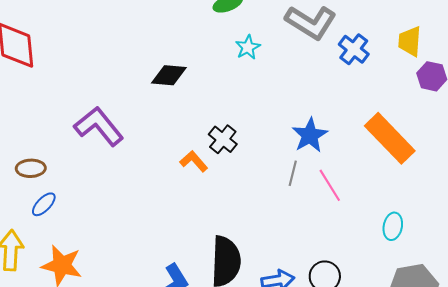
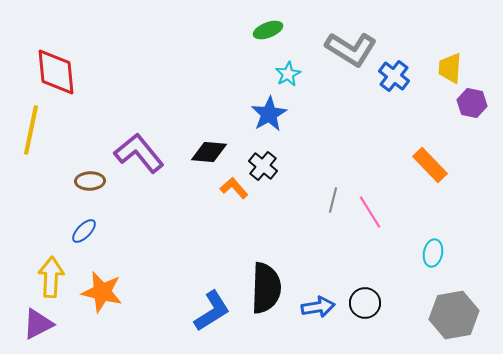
black diamond: (169, 75) -> (209, 152), moved
blue star: (310, 135) -> (269, 114), moved
orange rectangle: (390, 138) -> (430, 165), size x0.7
brown ellipse: (31, 168) -> (90, 181), moved

